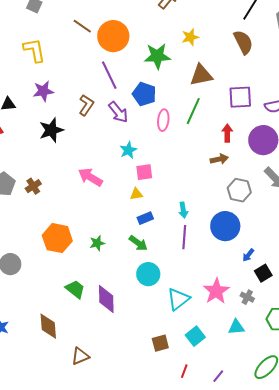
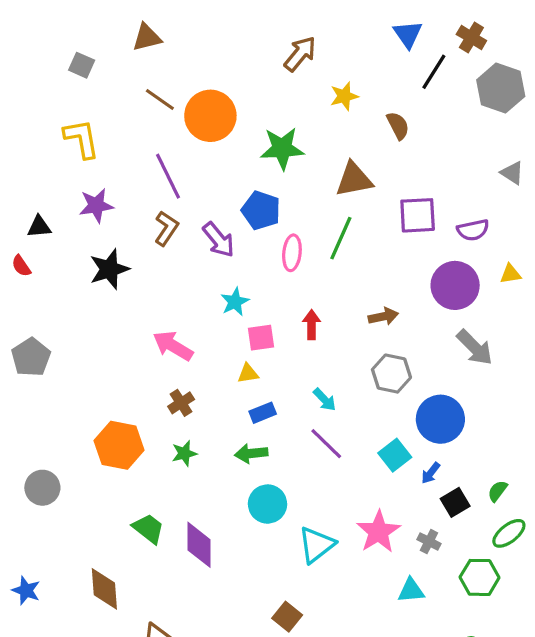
yellow star: (190, 37) -> (344, 96), moved
brown semicircle: (243, 42) -> (398, 126), moved, size x0.7
purple line: (109, 75) -> (168, 176), moved
red arrow: (227, 133) -> (312, 325), moved
brown cross: (33, 186) -> (181, 403), moved
gray hexagon: (239, 190) -> (391, 374), moved
cyan arrow: (183, 210) -> (325, 400), turned -35
blue circle: (225, 226) -> (440, 419), moved
purple line: (184, 237) -> (326, 444), turned -50
green arrow: (138, 243) -> (251, 453), turned 138
cyan square: (195, 336) -> (395, 455), moved
brown square: (160, 343) -> (287, 617), turned -36

